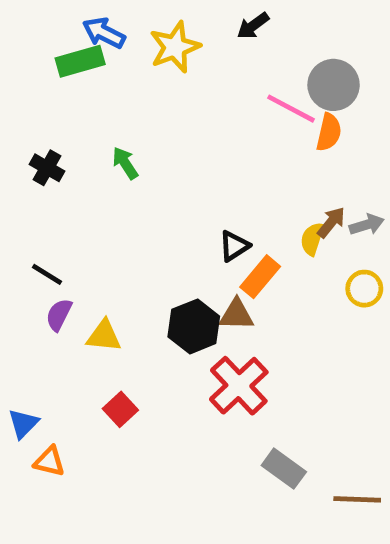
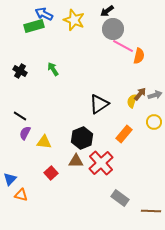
yellow star: (175, 47) -> (74, 20), turned -30
gray circle: (334, 85) -> (113, 29), moved
black triangle: (234, 246) -> (99, 104), size x1.5
orange rectangle: (260, 277) -> (124, 134), moved
brown triangle: (236, 315) -> (76, 161), moved

